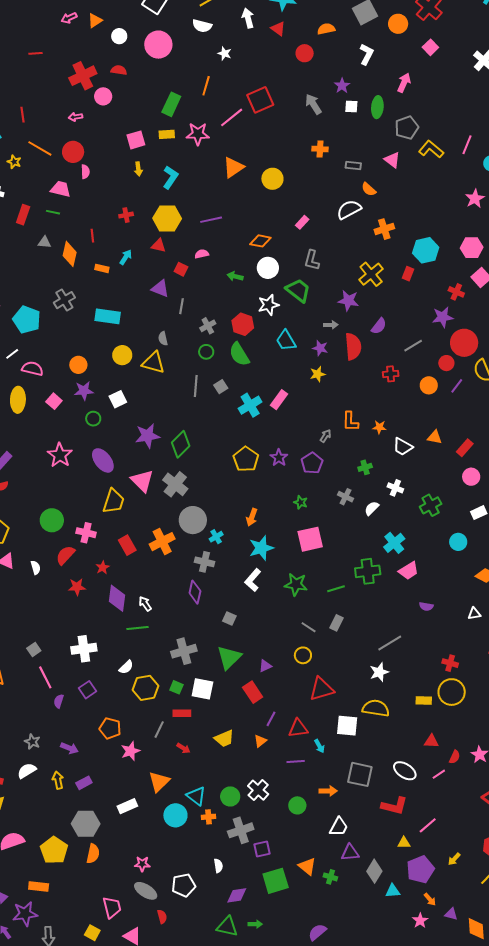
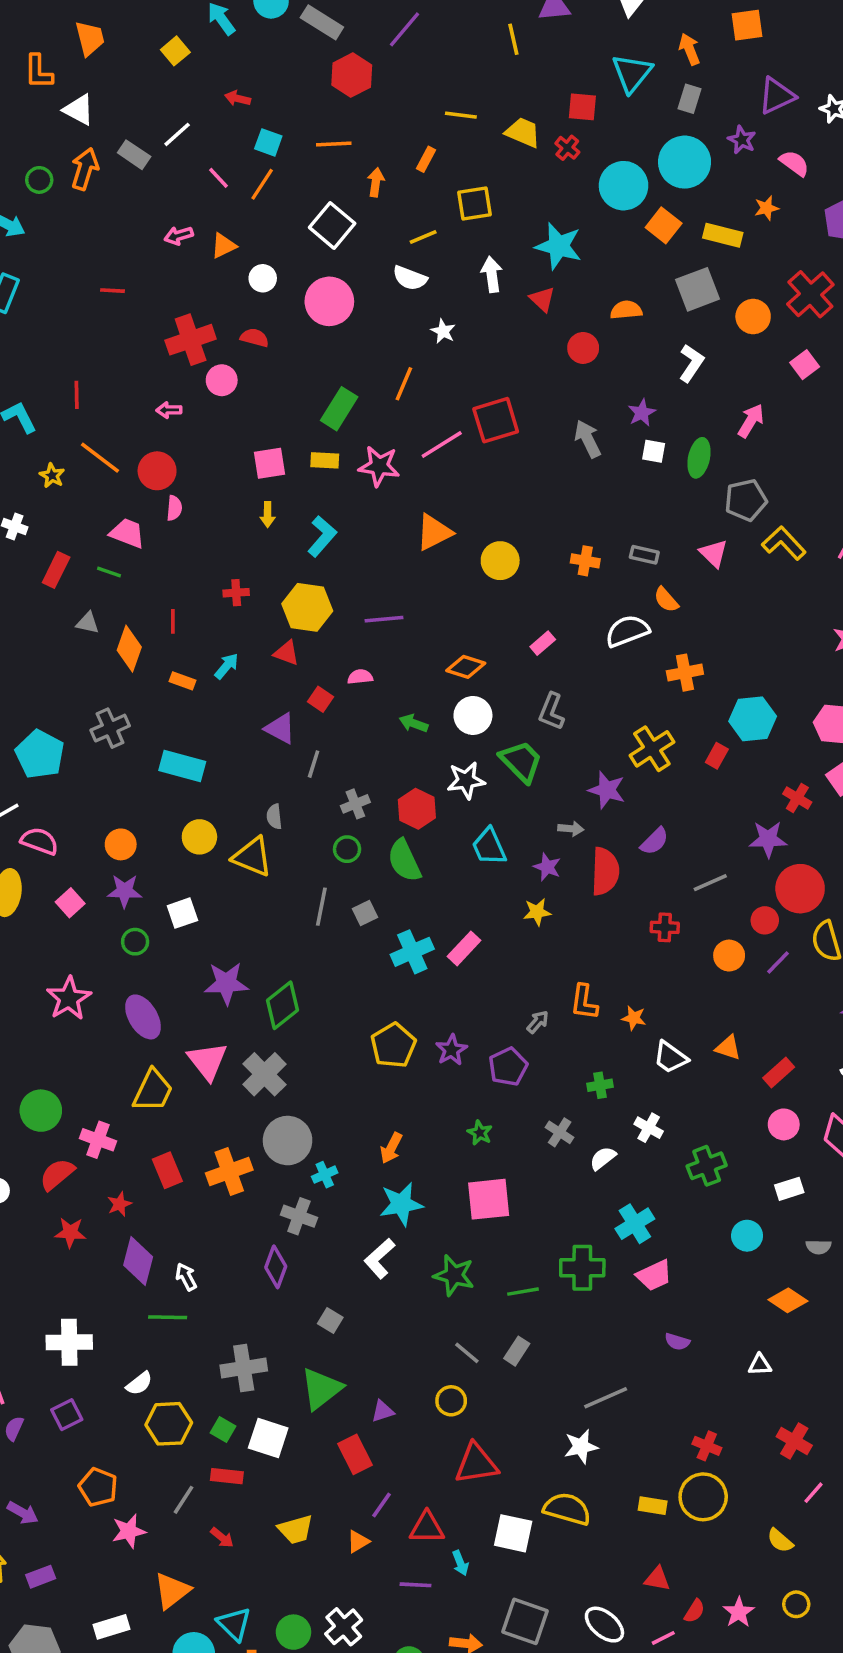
orange cross: (320, 149) -> (585, 561), moved

